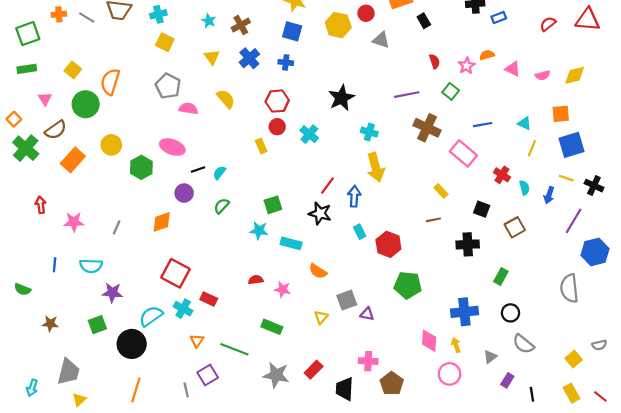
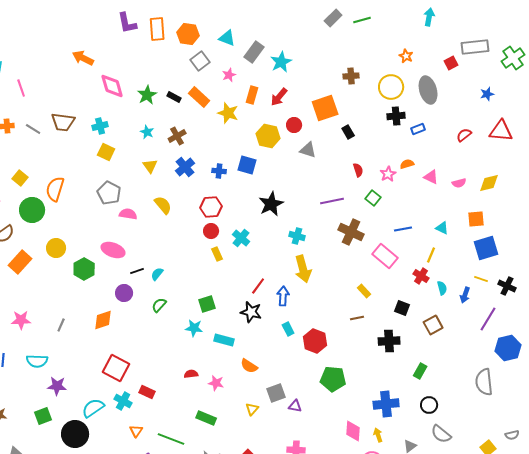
blue square: (292, 31) -> (247, 165), moved
yellow rectangle: (261, 146) -> (217, 254), moved
yellow line: (532, 148) -> (431, 255), moved

